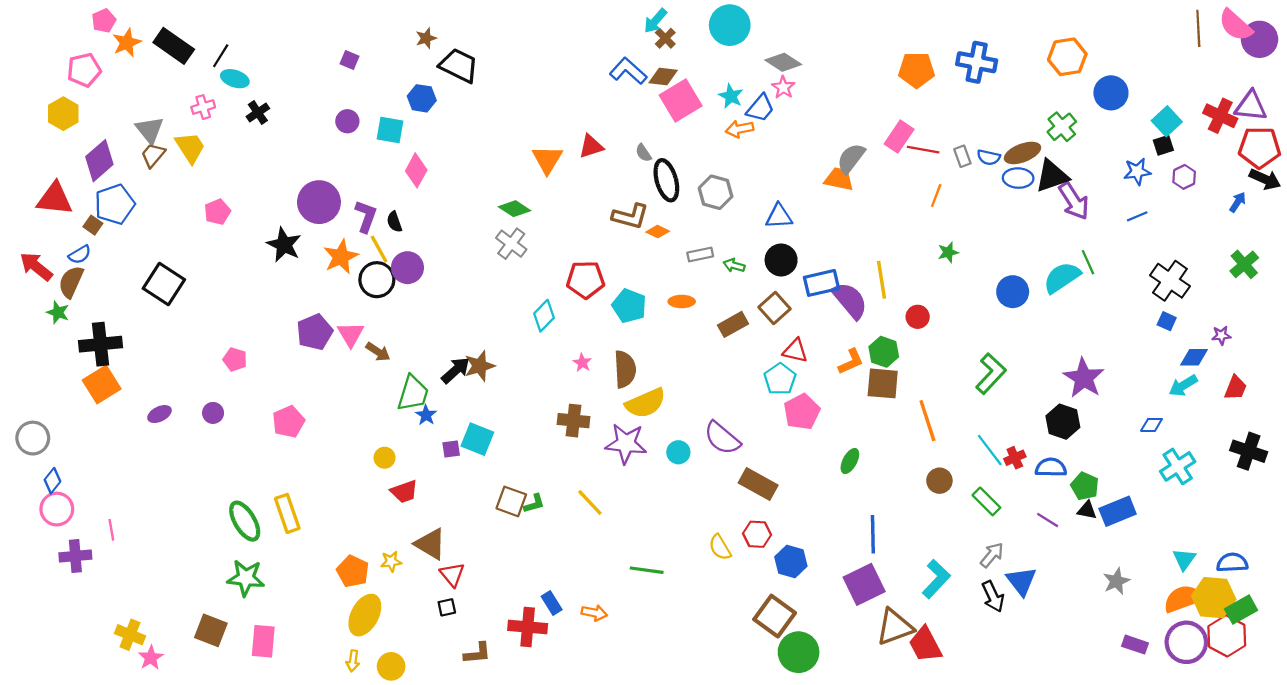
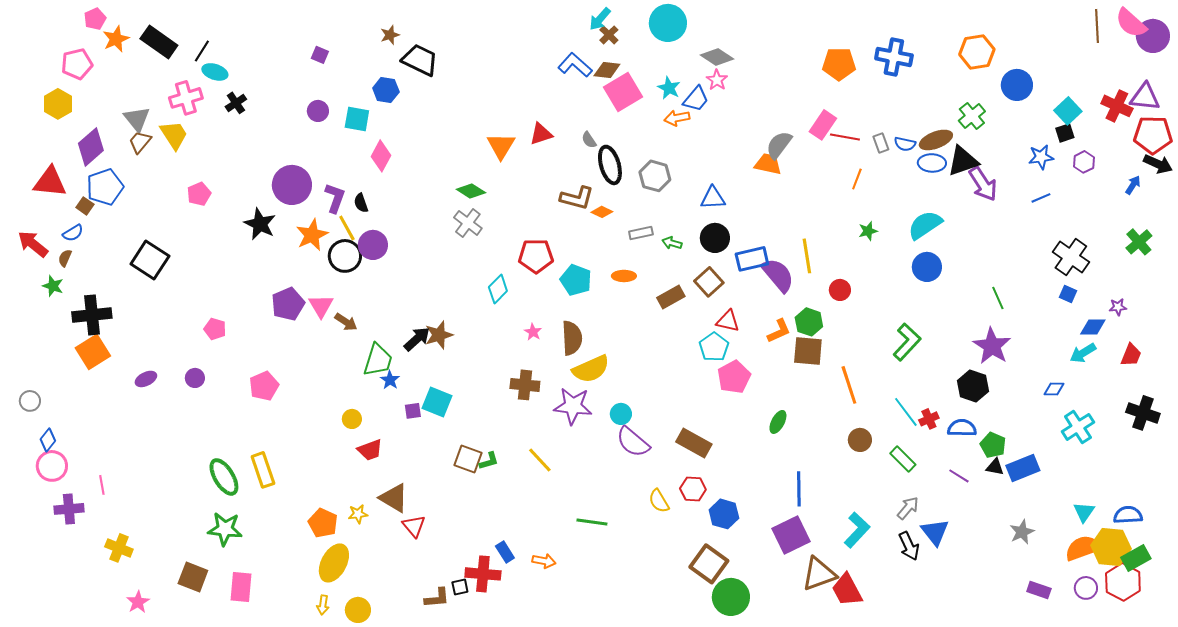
pink cross: (203, 107) -> (186, 98), size x1.5
green line: (1088, 262) -> (998, 298), moved
cyan semicircle: (1062, 277) -> (925, 225), moved
brown semicircle: (71, 282) -> (65, 258), size x0.6
gray circle: (33, 438) -> (30, 401), size x0.7
purple semicircle: (722, 438) -> (633, 442), moved
black square: (447, 607) -> (460, 587), moved
yellow cross: (130, 635) -> (119, 548), moved
purple circle: (1186, 642) -> (1086, 588), size x0.6

